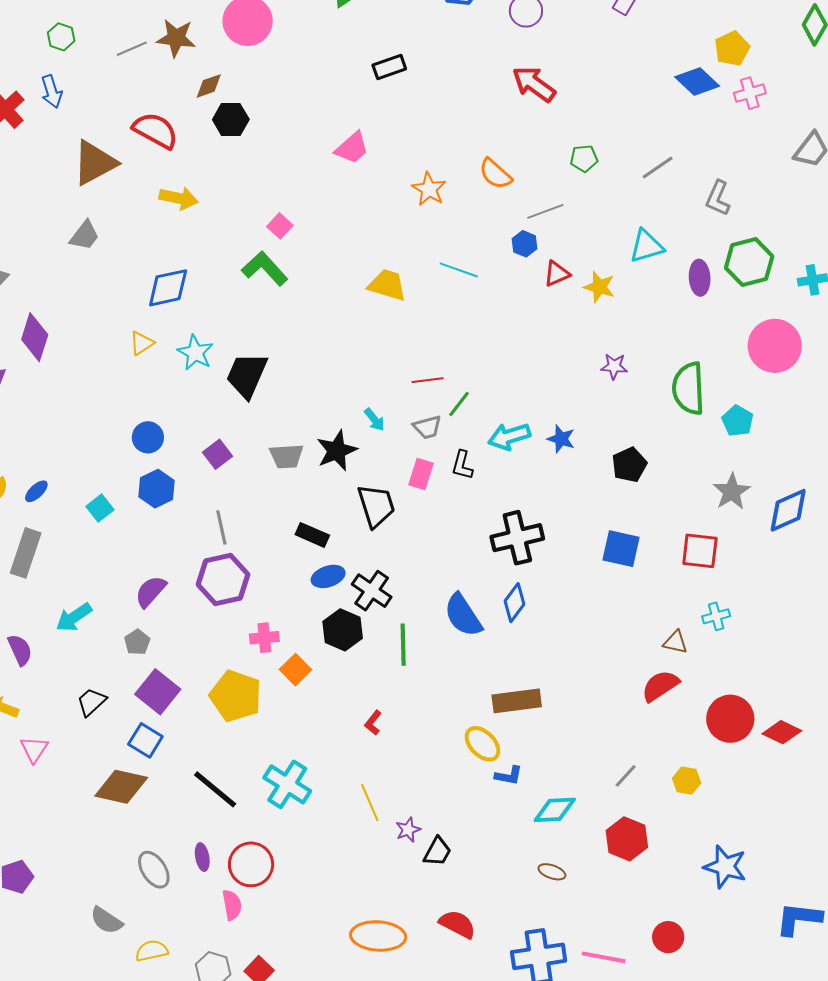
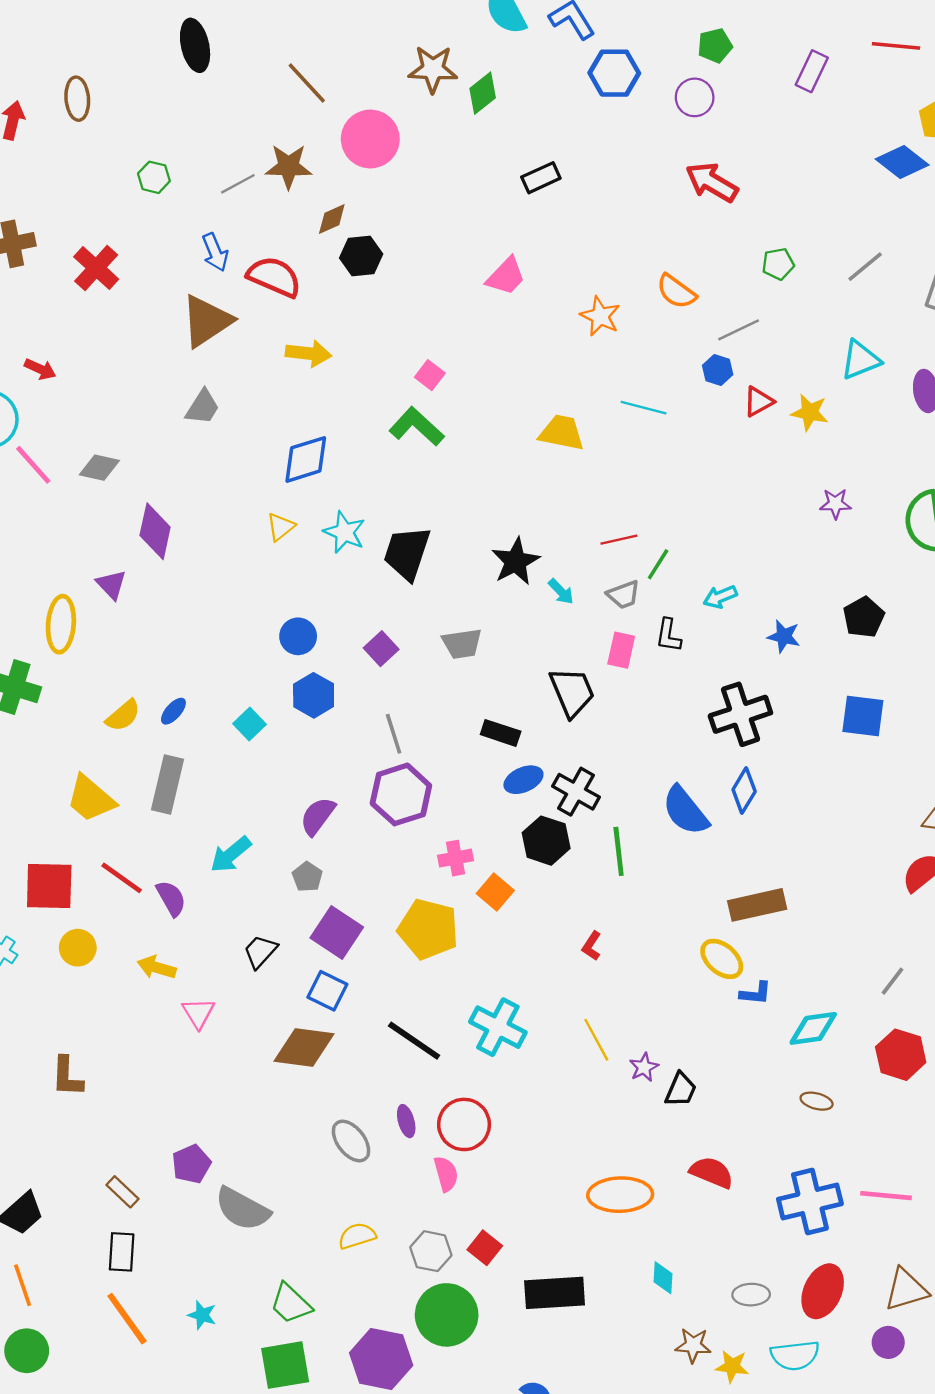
blue arrow: (52, 92) -> (215, 252), moved
cyan arrow: (509, 436) -> (720, 597), size x0.7
blue star: (561, 439) -> (784, 636), moved
black star: (337, 451) -> (516, 561), moved
gray semicircle: (106, 920) -> (242, 1209), moved, size x1.4

